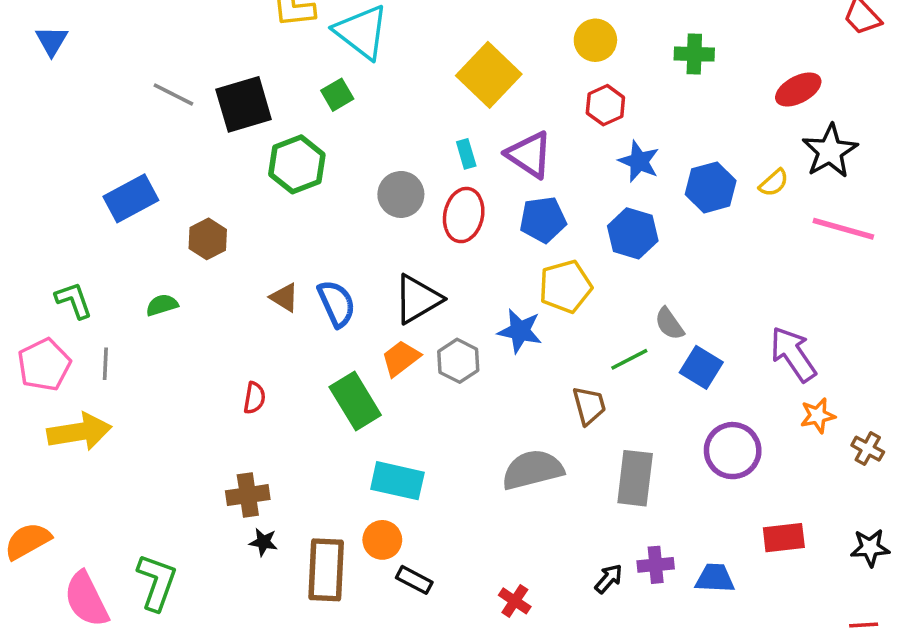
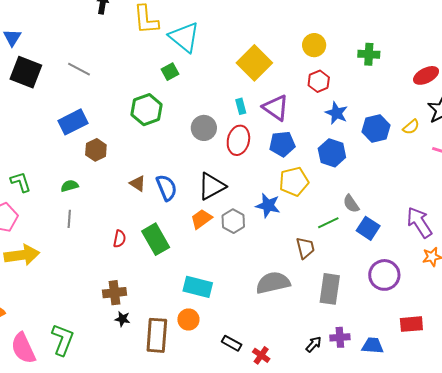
black square: (244, 104) -> (26, 72), moved, turned 36
blue rectangle: (131, 198) -> (73, 122), moved
gray line: (105, 364) -> (69, 219), moved
green rectangle: (355, 401) -> (156, 239), moved
black rectangle: (414, 580) -> (232, 343), moved

